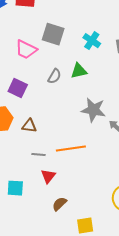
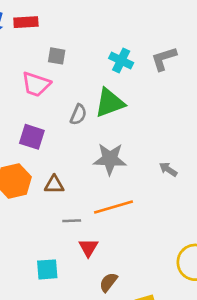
gray square: (53, 34) -> (57, 56), moved, size x0.6
green triangle: (79, 71) -> (110, 103), size x1.4
gray star: (93, 110) -> (110, 159), moved

